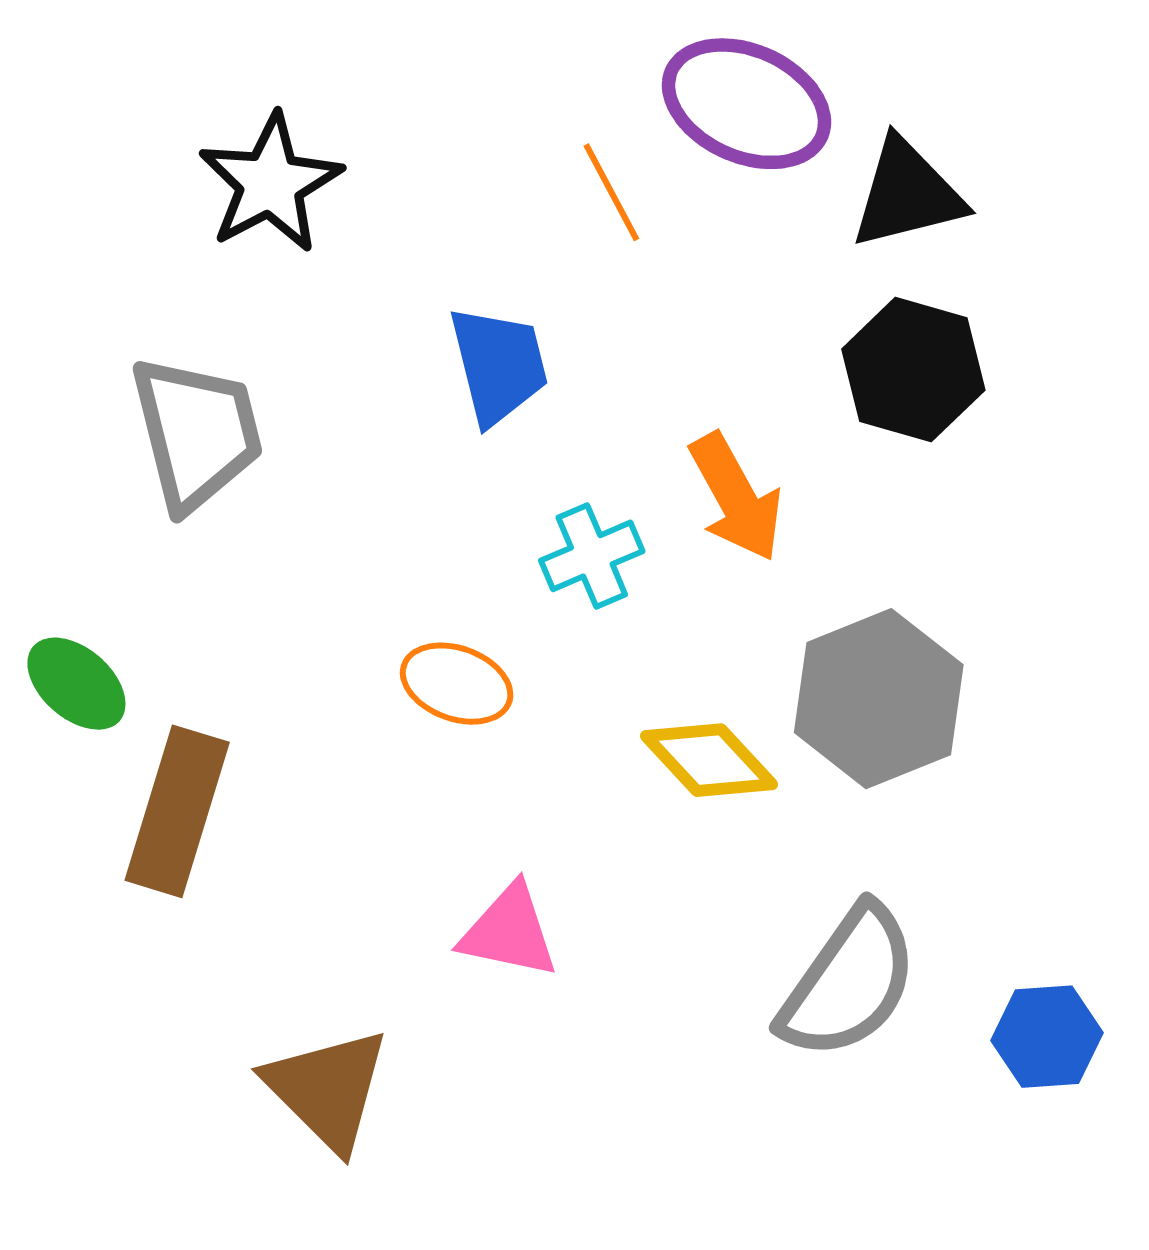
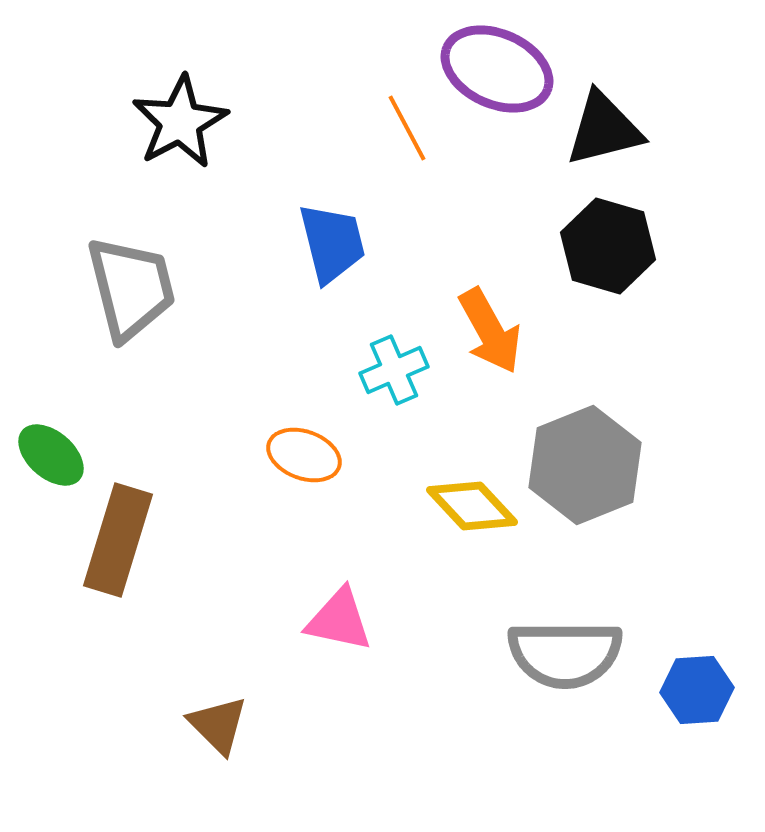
gray semicircle: (849, 983) -> (565, 654), turned 55
brown triangle: (327, 1089) -> (218, 725), size x0.7

